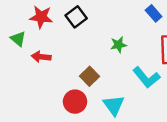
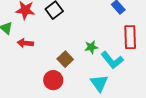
green star: (119, 45) -> (91, 47), moved
cyan triangle: (114, 105) -> (99, 83), moved

